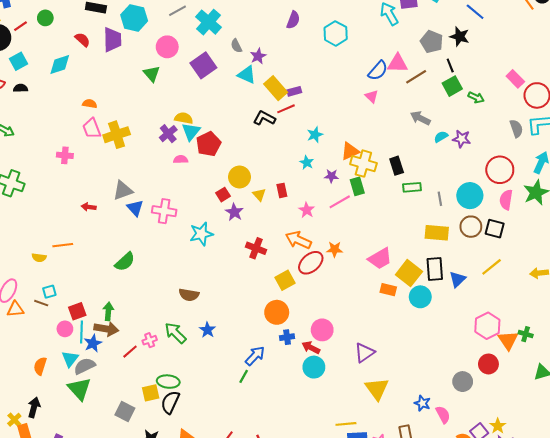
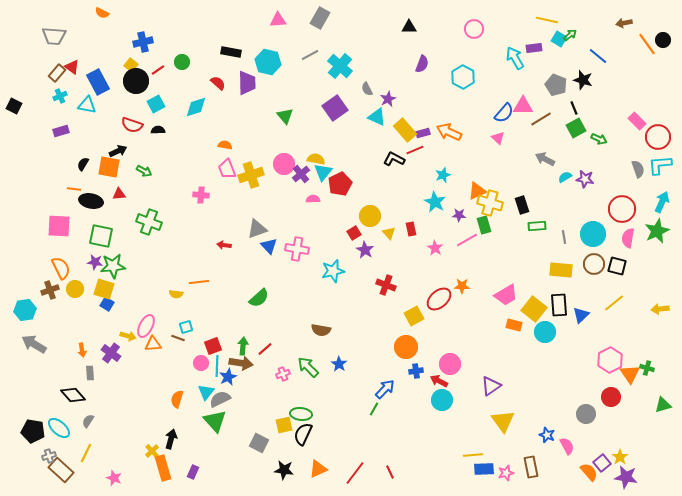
pink circle: (167, 47) -> (284, 164), moved
cyan star: (307, 163) -> (435, 202), size x1.5
orange arrow: (298, 240) -> (449, 132), moved
red line: (130, 352) -> (265, 349), moved

